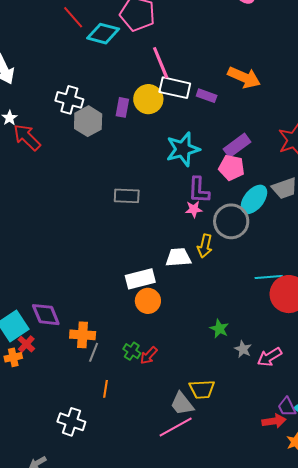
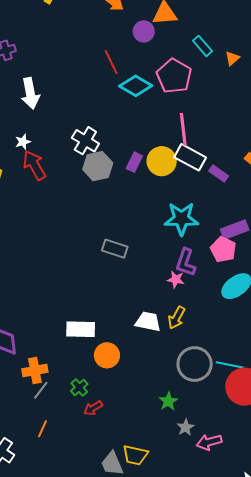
gray circle: (231, 221) -> (195, 364), moved
white rectangle: (140, 279) -> (81, 329), moved
orange cross: (83, 335) -> (35, 371), turned -30
green cross: (132, 351) -> (79, 387), moved

